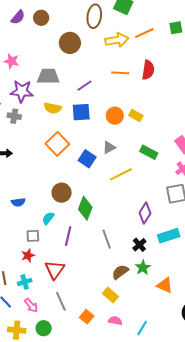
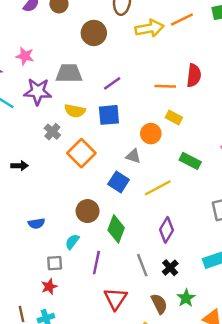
red semicircle: (148, 70) -> (194, 75), moved
orange line: (120, 73) -> (165, 86), moved
gray cross: (14, 116) -> (52, 132), moved, turned 32
orange circle: (115, 116) -> (151, 134), moved
gray triangle: (109, 147) -> (133, 156), moved, turned 48
blue square: (87, 159) -> (119, 182), moved
purple diamond: (145, 213) -> (167, 230), moved
black cross: (139, 245) -> (170, 268), moved
red triangle: (55, 270) -> (115, 299), moved
brown semicircle: (120, 272) -> (159, 304), turned 102

